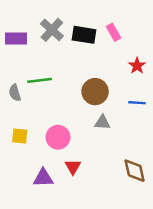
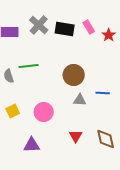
red star: (137, 66) -> (109, 35), moved
blue line: (137, 103) -> (103, 93), moved
yellow square: (20, 136) -> (13, 111), turned -32
red triangle: (73, 167) -> (76, 136), moved

